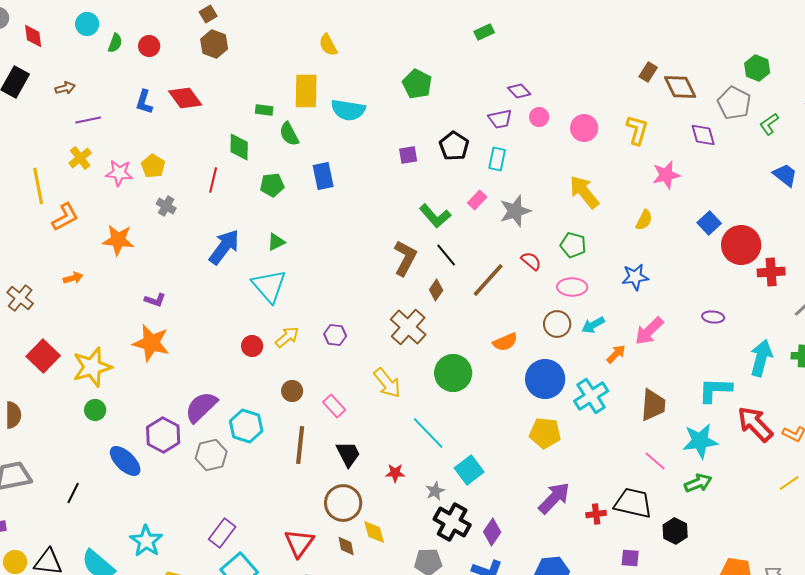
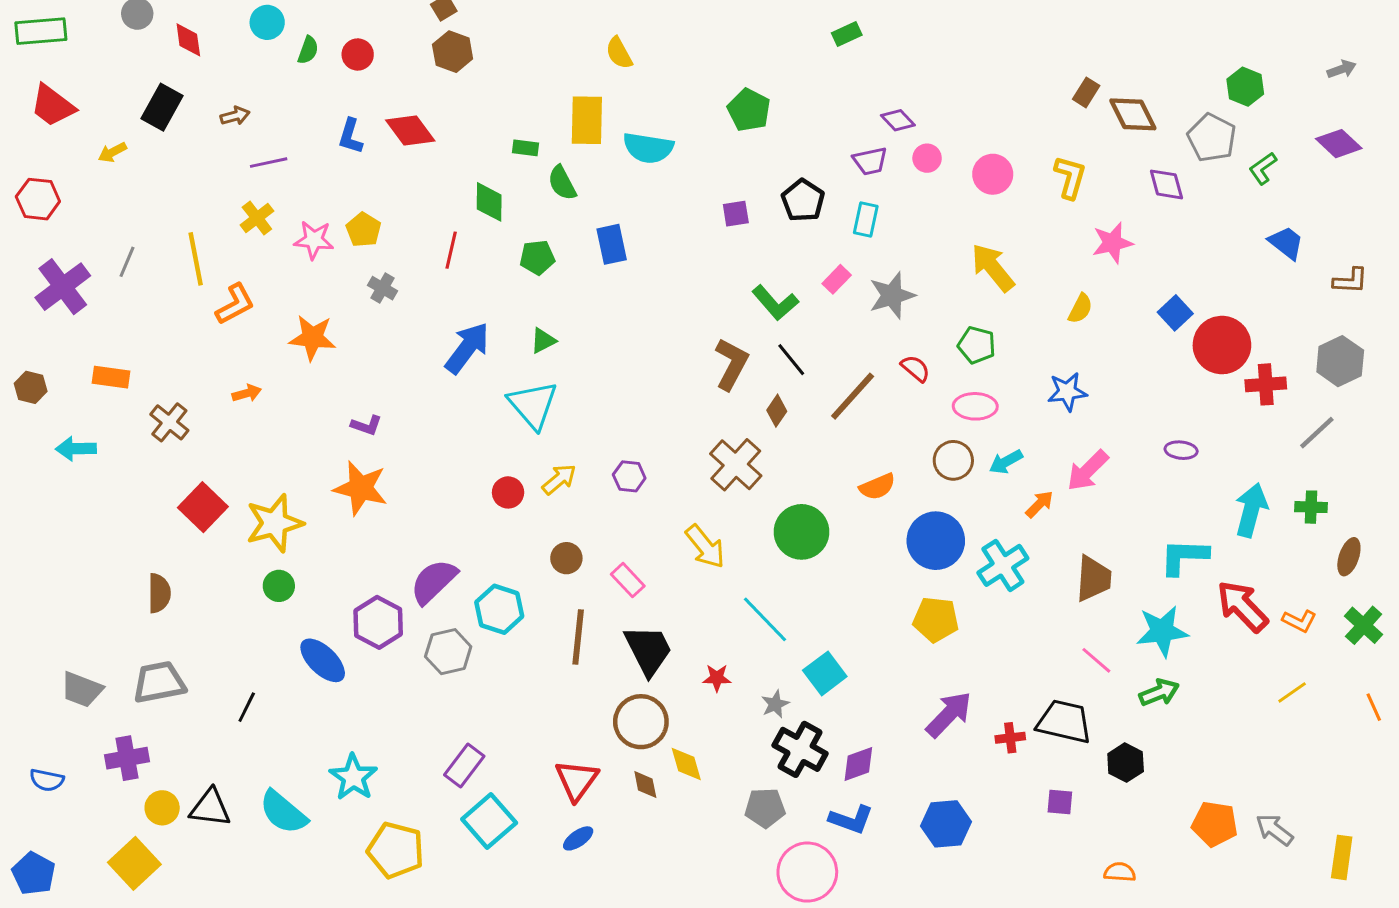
black trapezoid: (348, 454) -> (648, 650), size x1.4
purple diamond: (492, 532) -> (858, 764), turned 36

